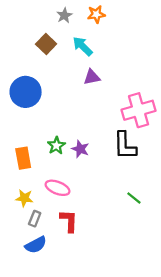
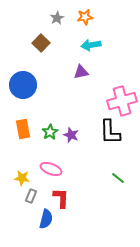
cyan arrow: (83, 46) -> (91, 45), moved, turned -54
orange rectangle: (23, 158) -> (23, 129), moved
blue semicircle: (36, 245) -> (46, 219), moved, turned -48

